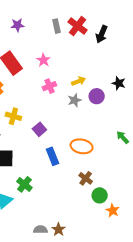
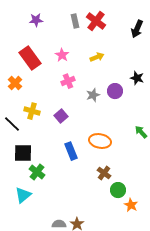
black arrow: (102, 34) -> (137, 29), moved
yellow arrow: (79, 81) -> (97, 57), moved
purple square: (39, 129) -> (61, 116), moved
green cross: (24, 184) -> (37, 172), moved

